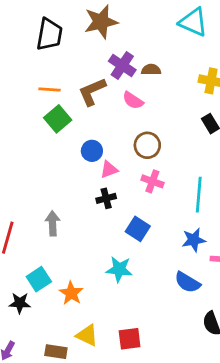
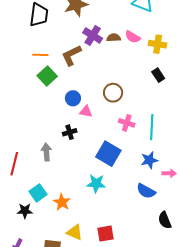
pink semicircle: (133, 100) -> (133, 37), moved
pink triangle: (109, 170) -> (86, 111), turned 32
pink cross: (152, 181) -> (127, 123), moved
black cross: (106, 198) -> (70, 132), moved
blue square: (138, 229) -> (108, 154), size x1.4

